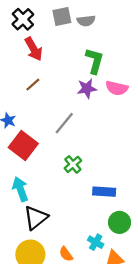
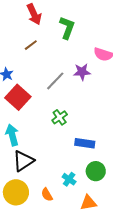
green L-shape: (95, 61) -> (67, 28), moved
purple star: (87, 88) -> (82, 72), moved
cyan cross: (96, 242) -> (69, 179), moved

